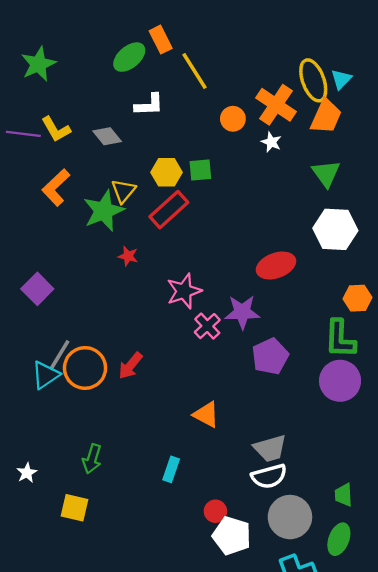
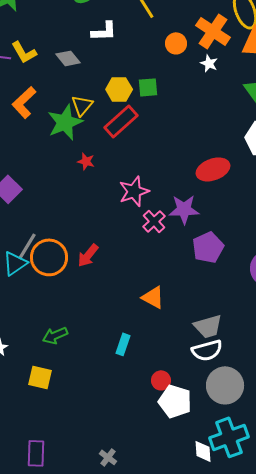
green arrow: (92, 459) -> (55, 335), turned 50

